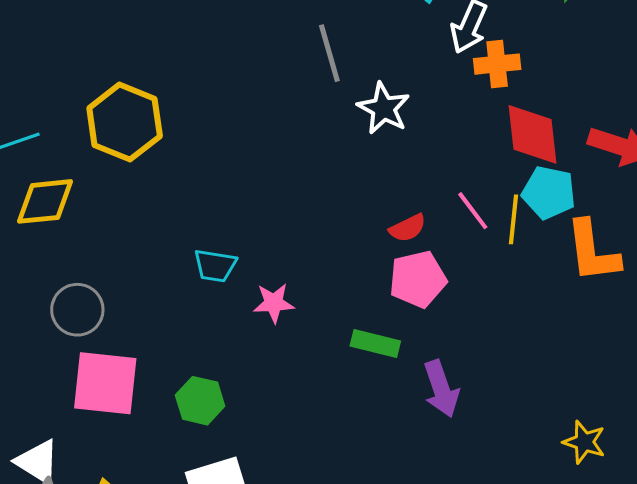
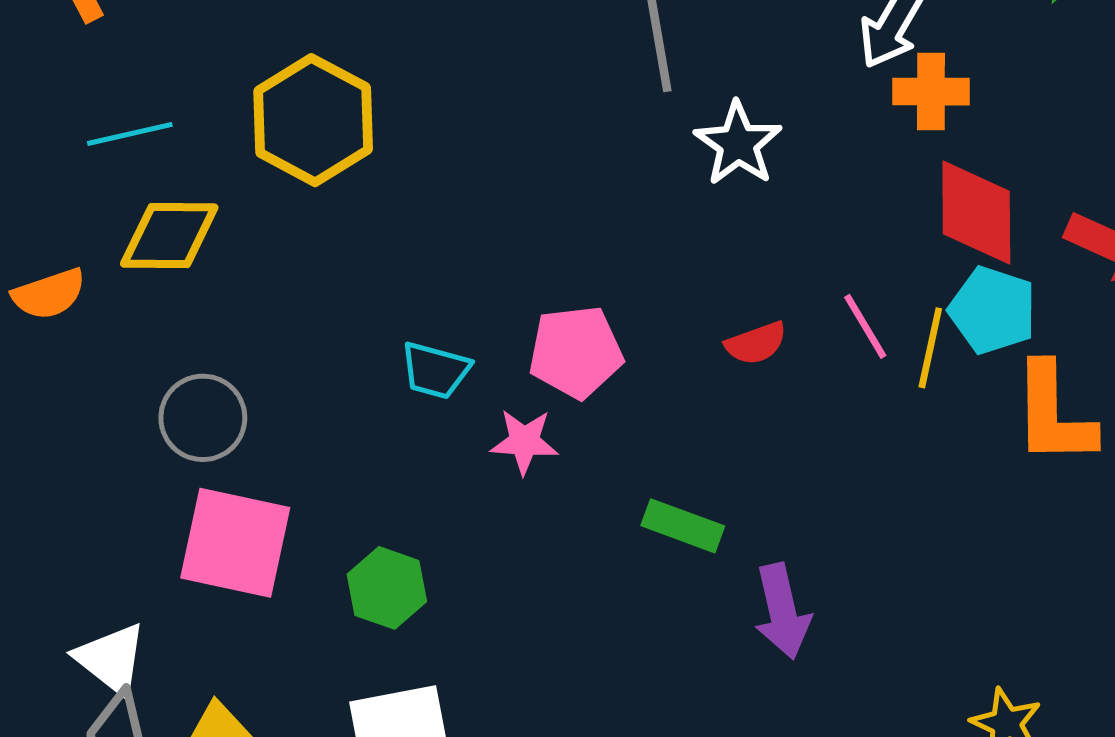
pink pentagon: (418, 279) -> (576, 352), moved

